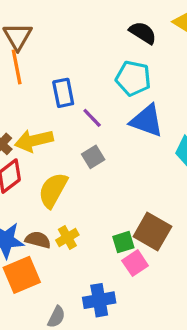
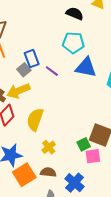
gray square: (93, 157) -> (24, 70), moved
brown semicircle: (38, 240) -> (48, 172), moved
pink square: (135, 263) -> (93, 156), turned 35
blue cross: (99, 300) -> (74, 183), turned -30

